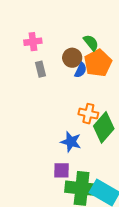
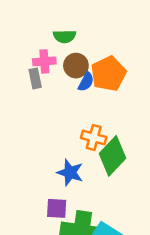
pink cross: (33, 42) -> (44, 61), moved
green semicircle: (91, 43) -> (65, 36), moved, turned 126

